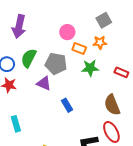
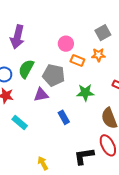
green star: (90, 68) -> (85, 93), moved
purple triangle: (44, 83) -> (41, 95), turned -35
cyan rectangle: (16, 124) -> (20, 122), moved, turned -35

